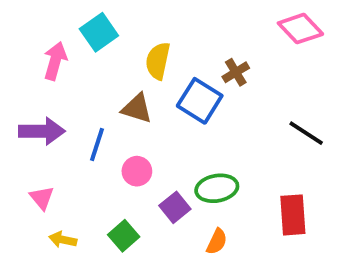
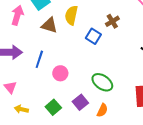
blue square: (200, 101) -> (93, 36), size x0.7
brown triangle: (137, 108) -> (49, 25), moved
green ellipse: (217, 188) -> (102, 82), turned 45
purple square: (175, 207) -> (80, 102), moved

